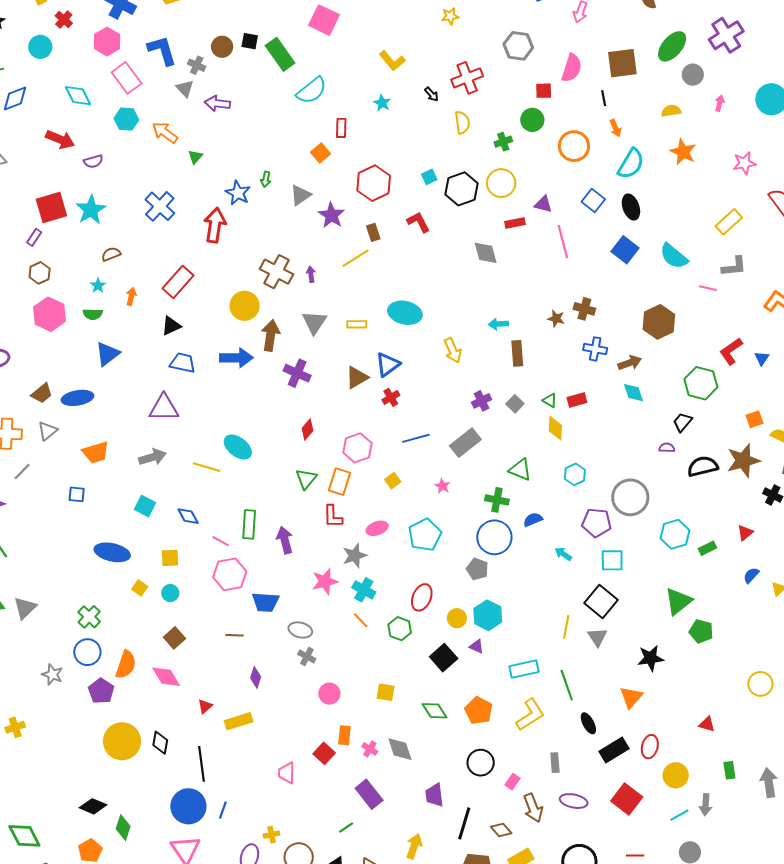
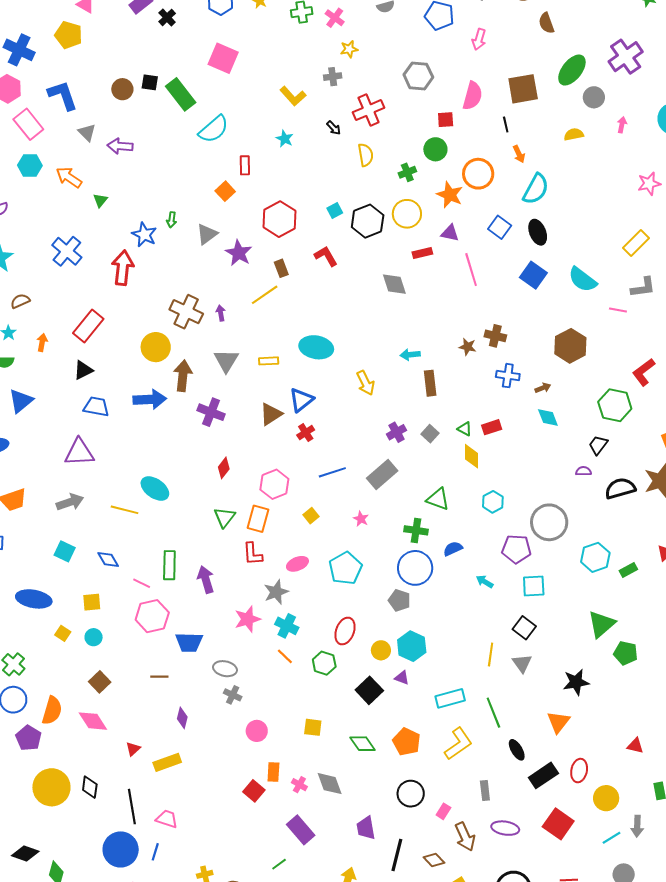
gray cross: (197, 65) -> (333, 77), moved, turned -30
orange star: (683, 152) -> (450, 195), moved
brown arrow: (630, 363) -> (543, 388), size x0.7
black square: (601, 602) -> (524, 628), size x0.7
pink trapezoid: (287, 773) -> (167, 819), moved, turned 110

